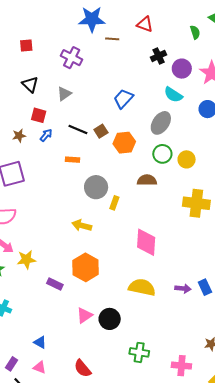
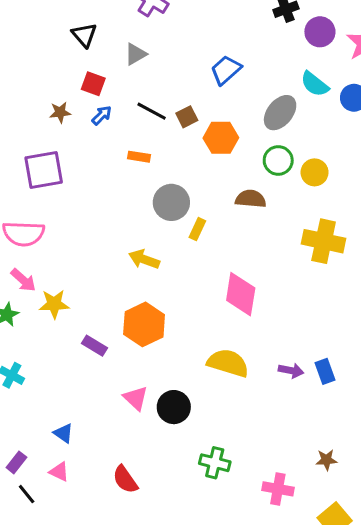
cyan semicircle: (173, 95) -> (315, 84), moved
pink triangle: (84, 315) -> (136, 398), turned -48

